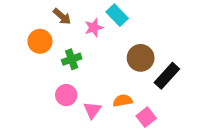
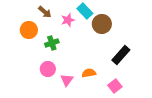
brown circle: (141, 58) -> (102, 24), moved
pink square: (146, 117) -> (115, 86), moved

